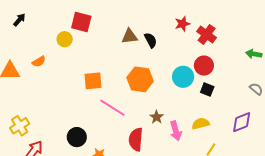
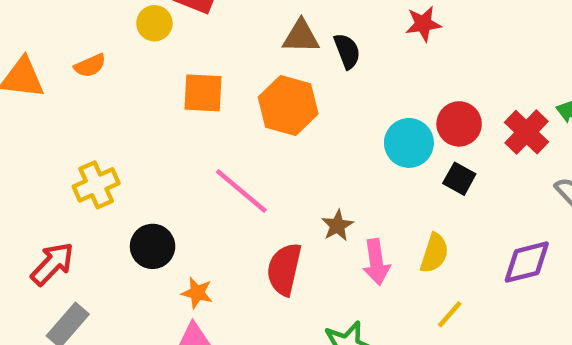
red cross: (207, 34) -> (526, 132), moved
orange hexagon: (140, 79) -> (288, 106), moved
orange square: (93, 81) -> (203, 93), moved
yellow semicircle: (201, 124) -> (434, 253), turned 114
yellow cross: (20, 126) -> (96, 185), moved

